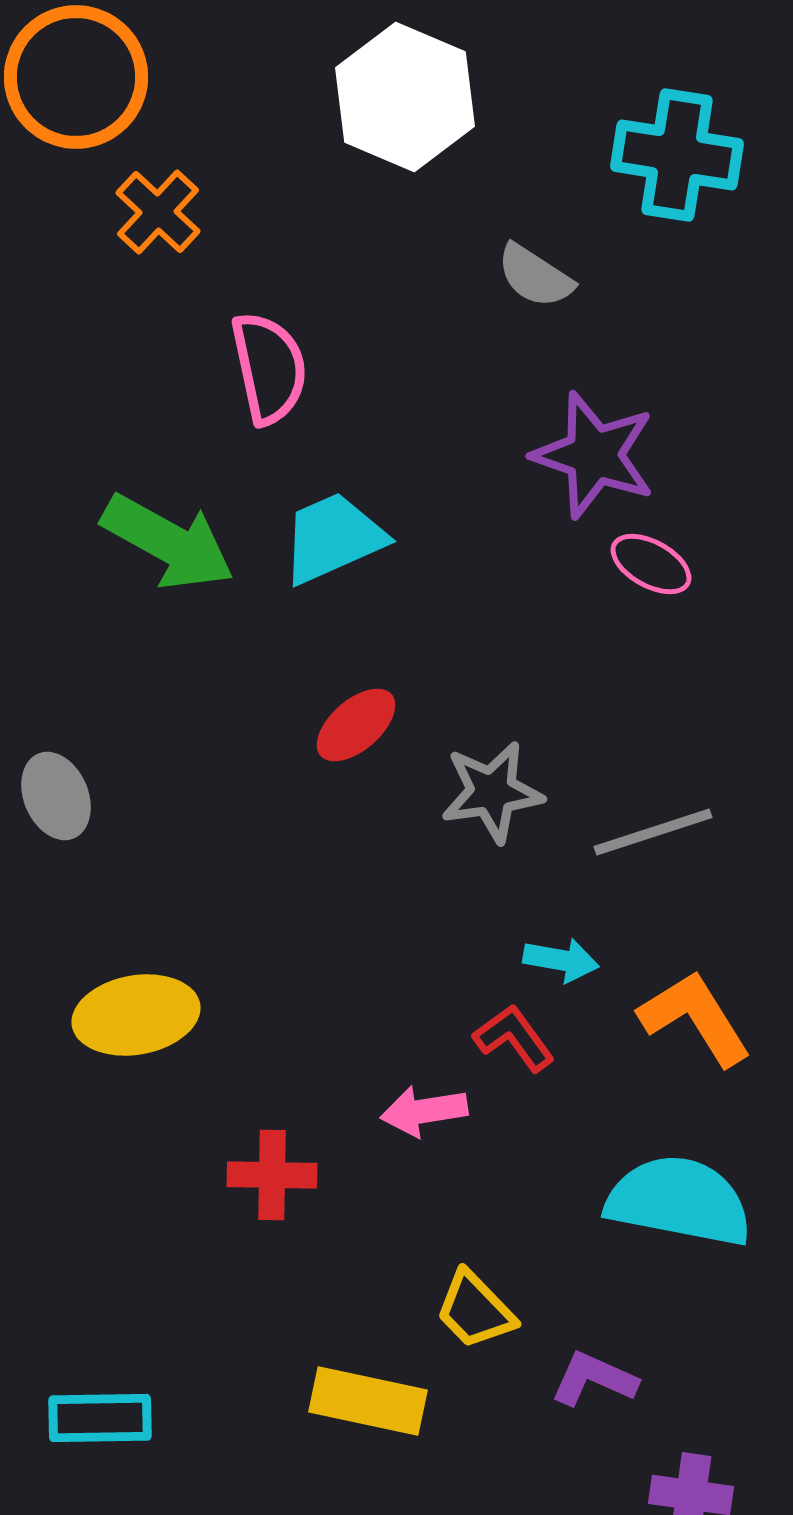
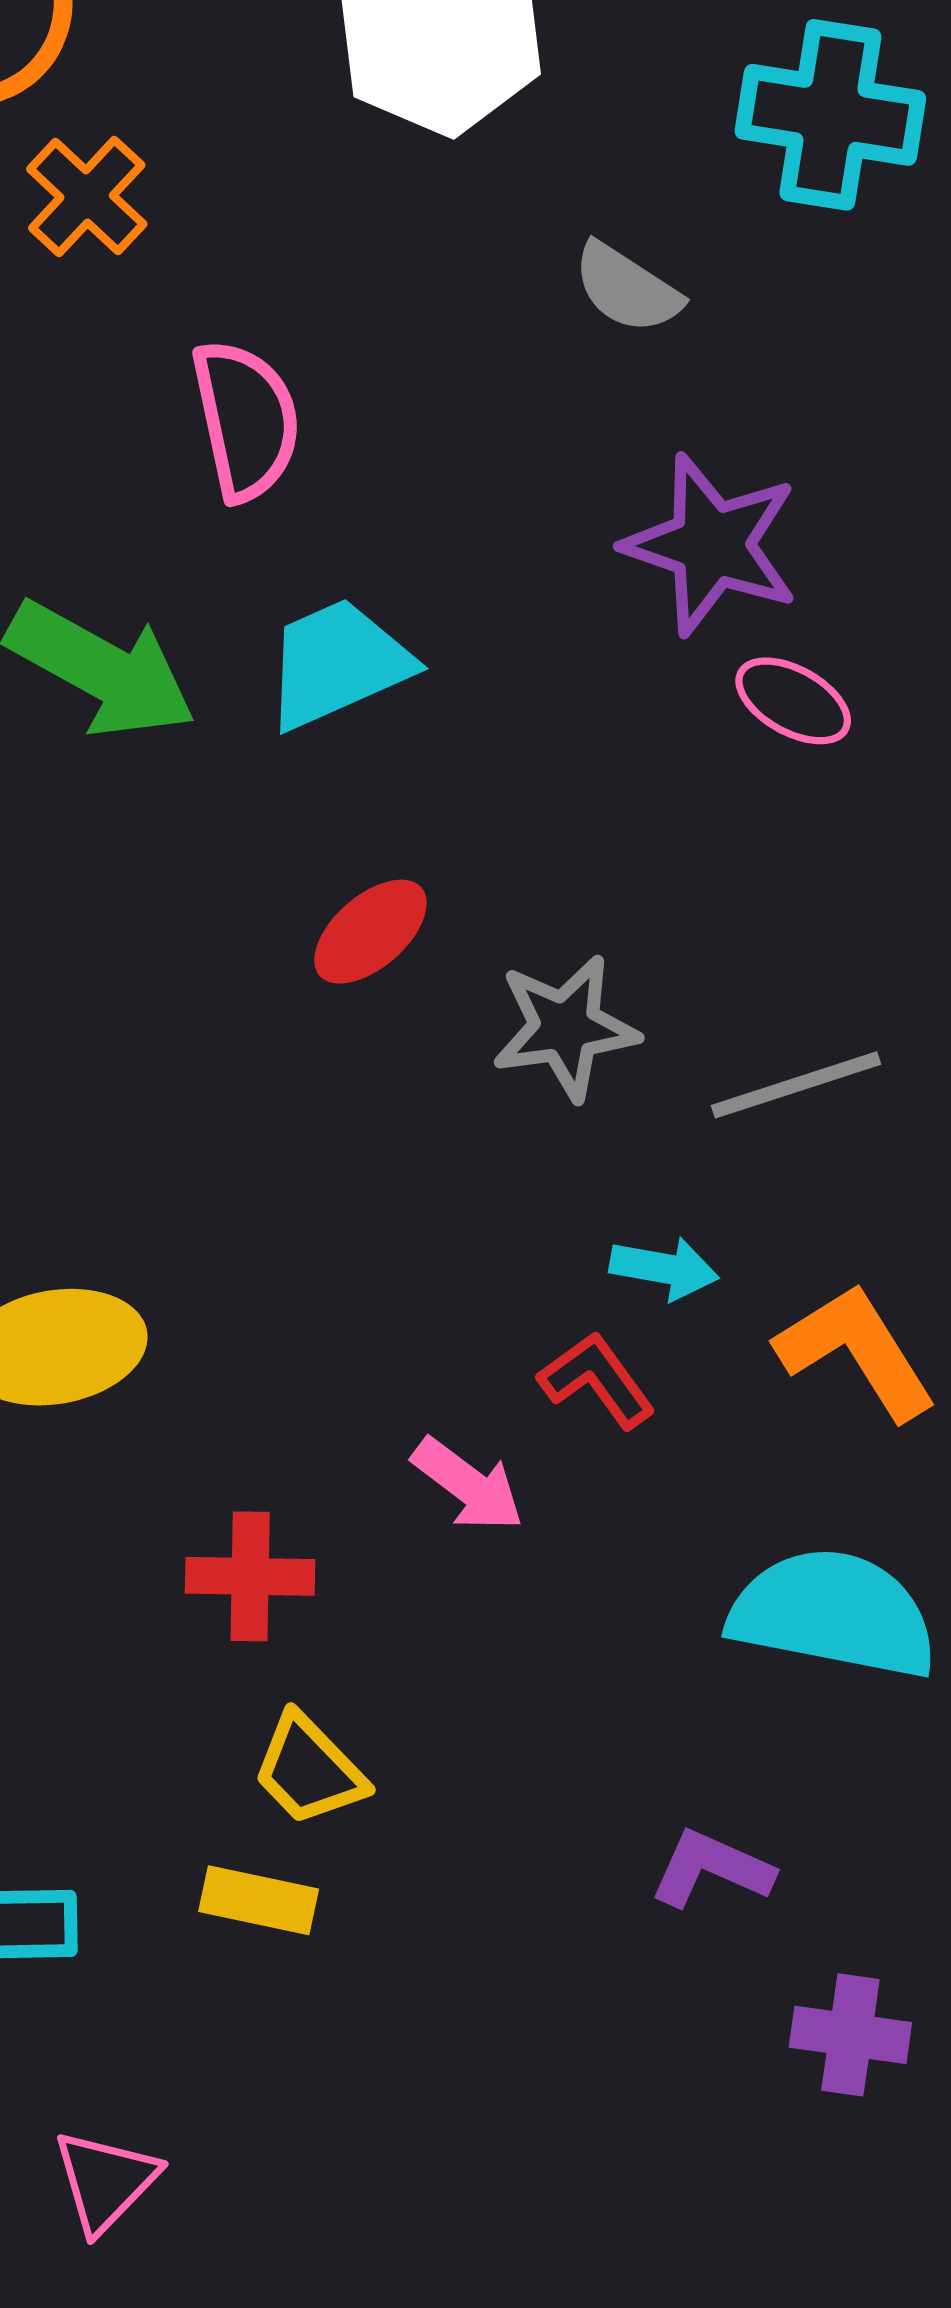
pink arrow: (424, 1111) -> (468, 1485), turned -134
yellow trapezoid: (475, 1310) -> (309, 1770), moved
yellow rectangle: (368, 1401) -> (259, 1900), moved, size x0.7

